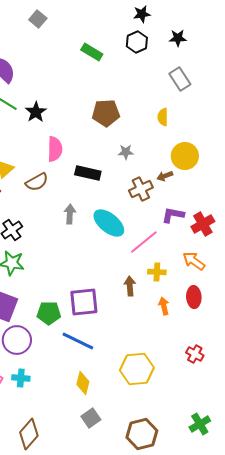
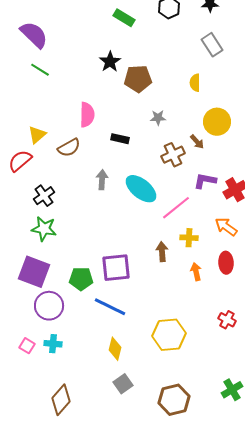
black star: (36, 112) -> (110, 62), moved
black rectangle: (88, 173) -> (120, 139), size x0.7
brown arrow: (165, 176) -> (197, 142), turned -112

